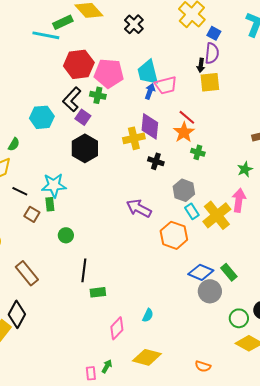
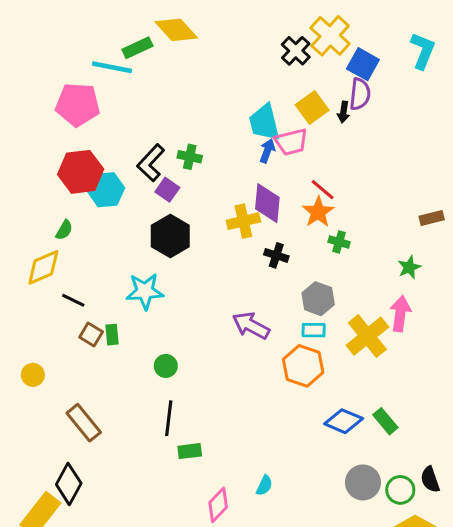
black cross: (134, 24) -> (296, 51), moved
blue square: (214, 33) -> (363, 64), size x1.5
red hexagon: (79, 64) -> (81, 172), moved
pink pentagon: (109, 73) -> (78, 105), moved
yellow square: (210, 82) -> (312, 108), moved, turned -30
cyan star: (54, 185) -> (145, 291), moved
green rectangle: (50, 204) -> (112, 335), moved
cyan rectangle: (192, 211) -> (314, 330), moved, turned -56
green circle: (66, 235) -> (166, 366), moved
gray circle: (210, 291) -> (363, 482), moved

